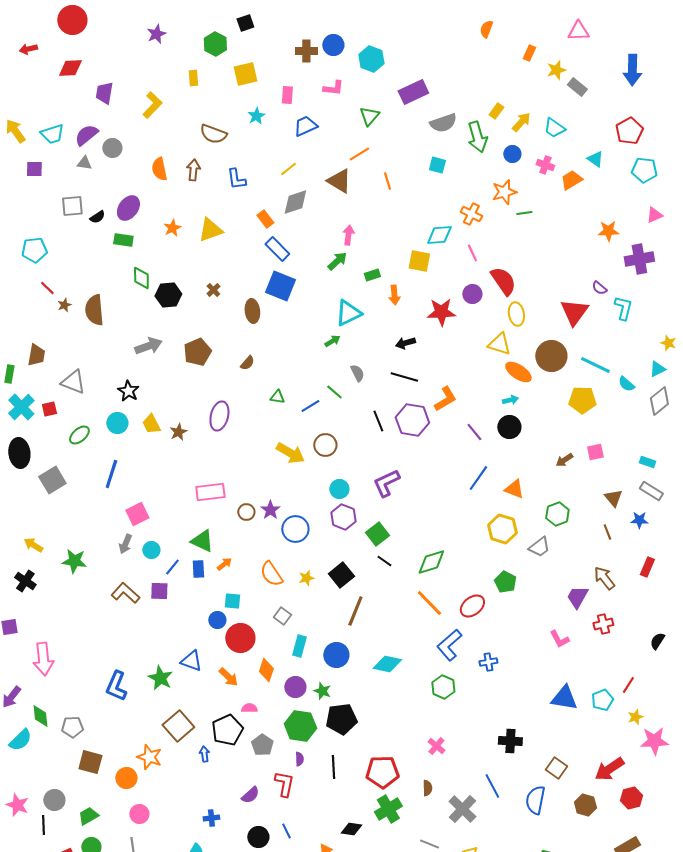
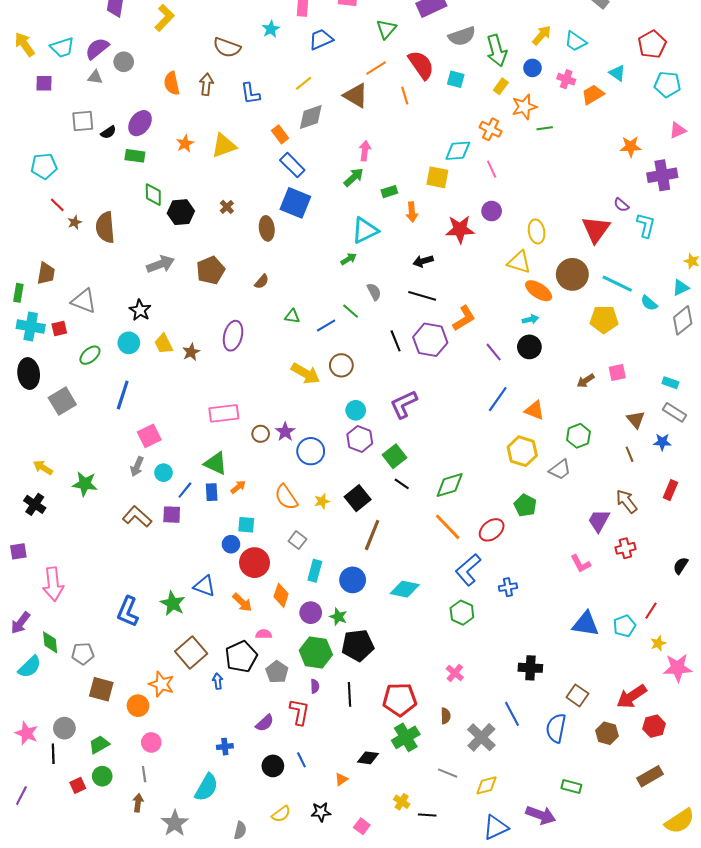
yellow rectangle: (496, 111) -> (501, 86), moved
red semicircle: (503, 281) -> (421, 65), moved
cyan cross: (21, 407) -> (31, 327), turned -36

